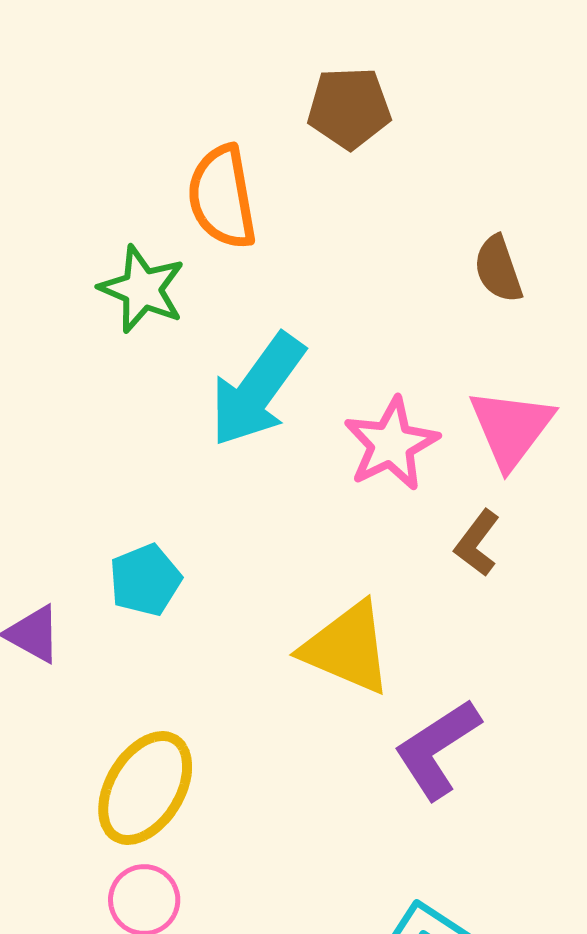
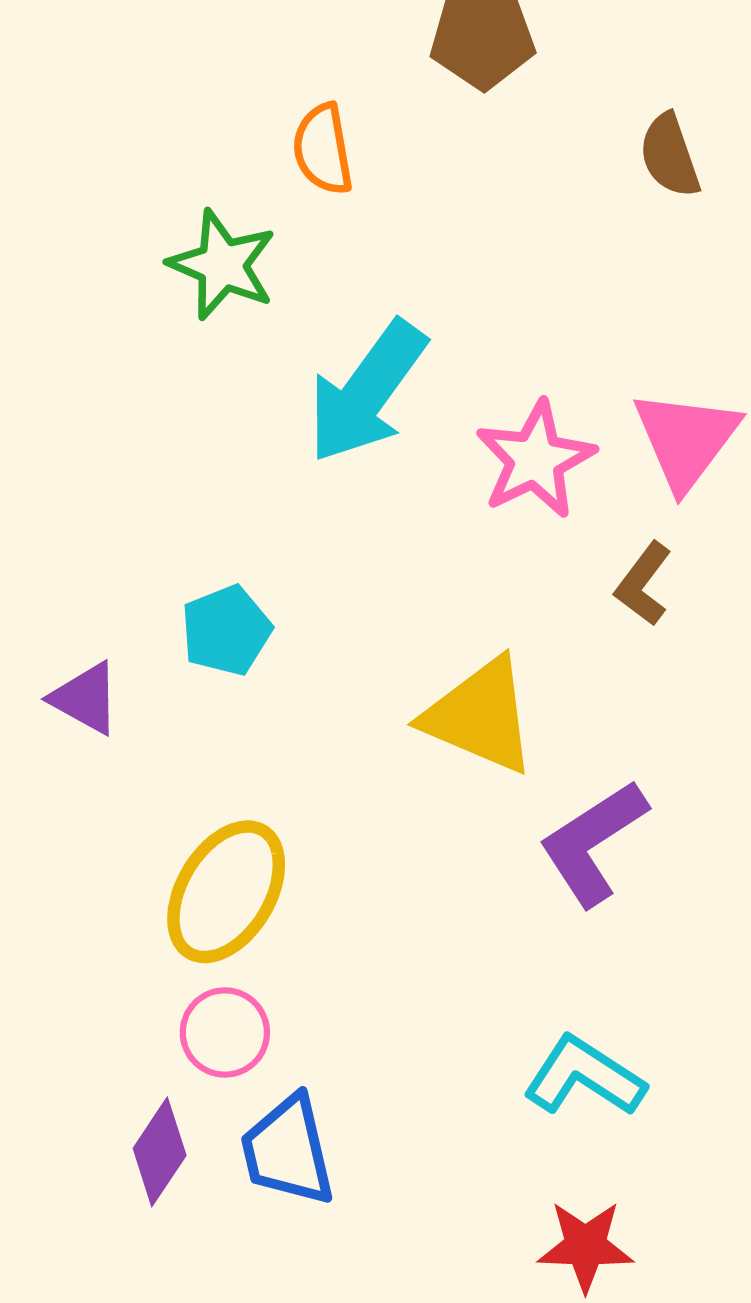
orange semicircle: (222, 197) -> (323, 149), size x0.7
brown semicircle: (498, 269) -> (670, 156), moved

